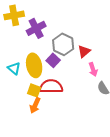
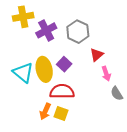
gray hexagon: (63, 44) -> (78, 32), moved
cyan triangle: (14, 68) -> (23, 73), size x1.5
yellow square: (34, 90) -> (61, 114), moved

